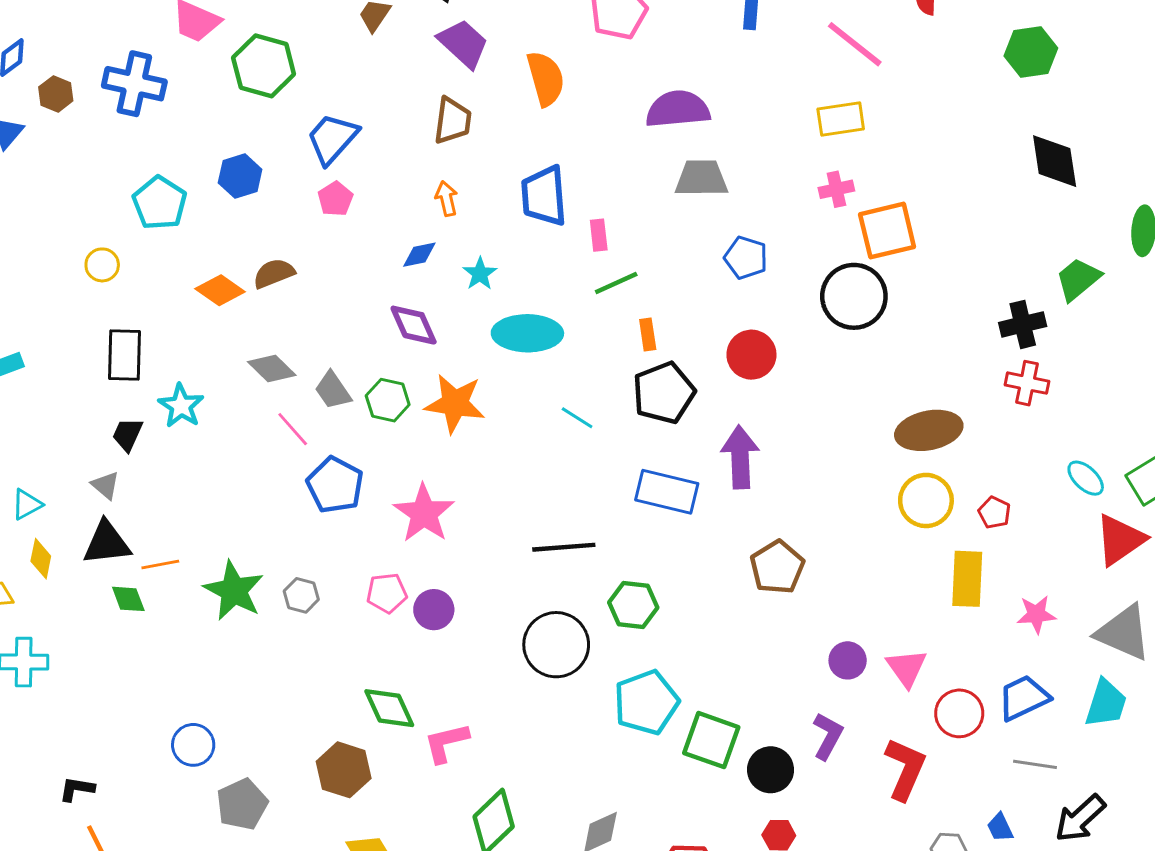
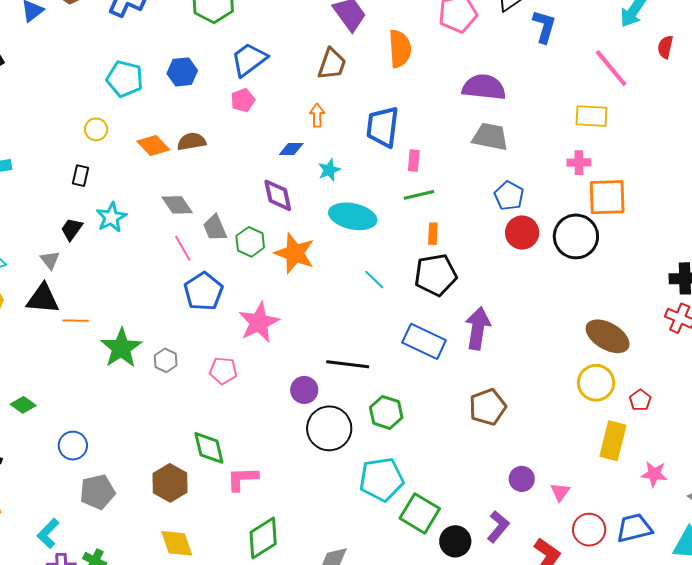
cyan pentagon: (160, 203) -> (125, 79), turned -30
yellow circle: (102, 265) -> (96, 129), moved
black rectangle: (124, 355) -> (81, 176), size x0.6
red circle: (751, 355) -> (522, 233), moved
brown ellipse: (929, 430) -> (608, 336), turned 30
green diamond: (128, 599) -> (23, 405), moved, turned -45
purple circle: (434, 610) -> (304, 390), moved
pink triangle: (906, 668) -> (560, 492), size x0.7

